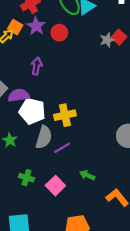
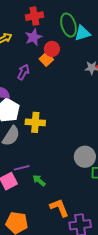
orange square: (15, 27) -> (46, 59), moved
purple line: (62, 148) -> (22, 168), moved

